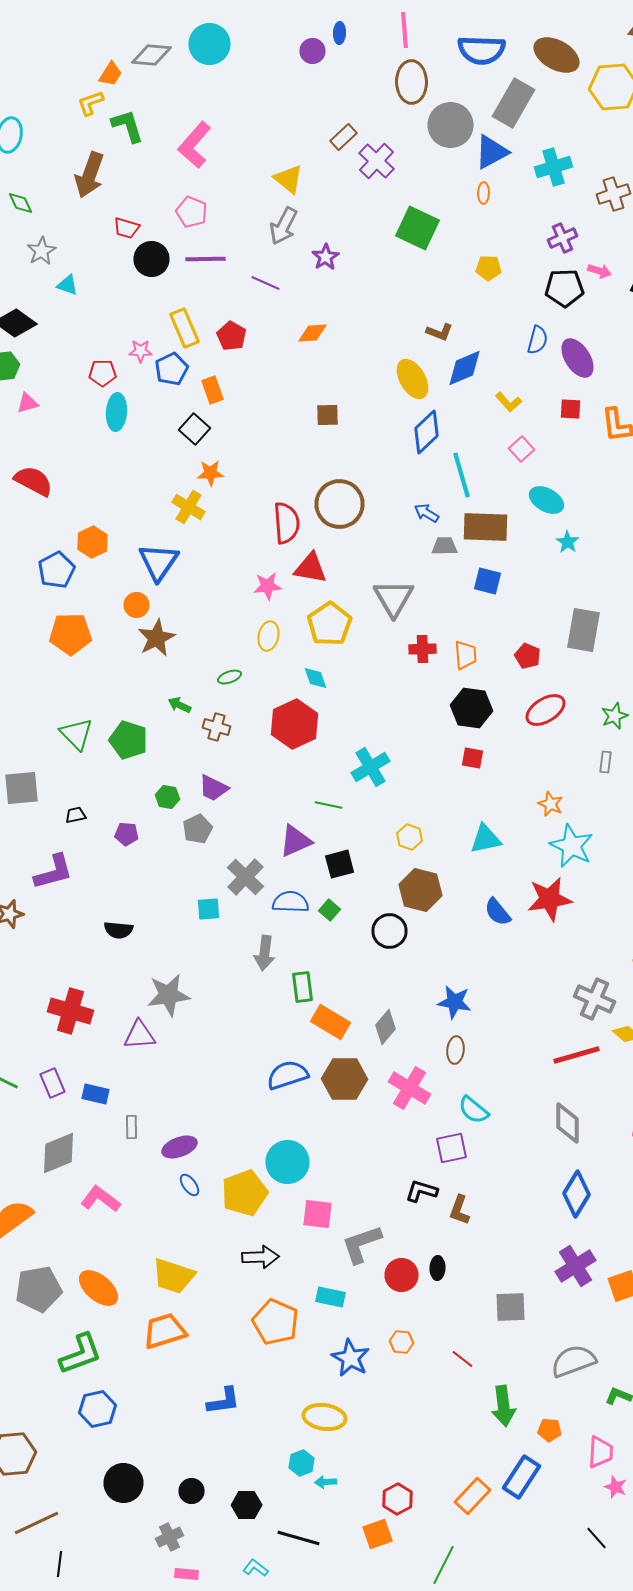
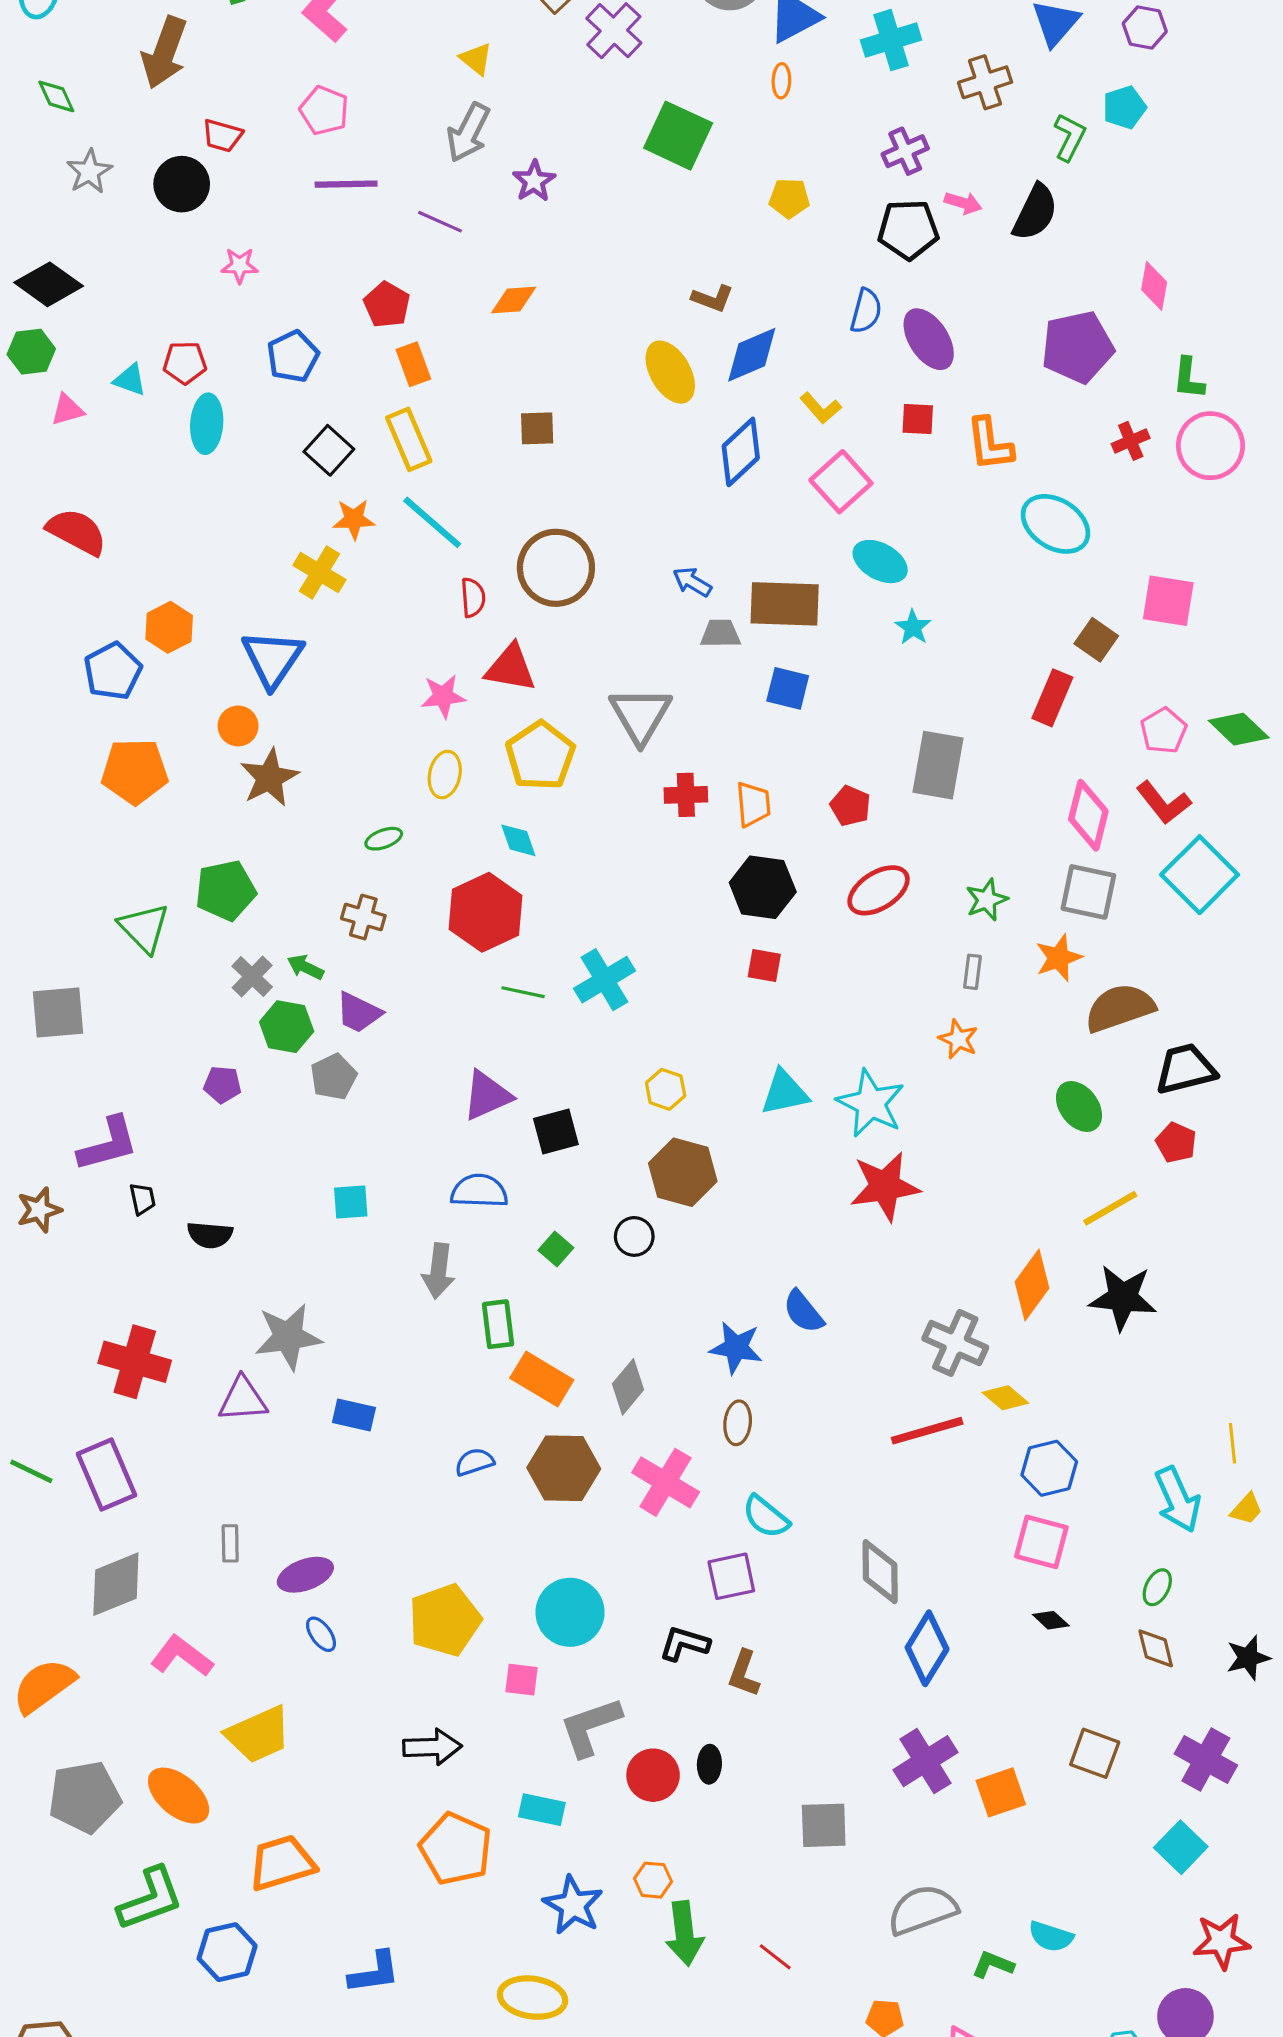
yellow triangle: (288, 179) -> (476, 59), size x0.7
black circle: (152, 259) -> (182, 184), moved
cyan triangle: (68, 285) -> (130, 380), moved
yellow rectangle: (184, 328) -> (409, 439), moved
pink star: (140, 351) -> (240, 266), moved
orange rectangle: (212, 390) -> (413, 364), moved
blue diamond: (426, 432) -> (741, 452), moved
pink square: (522, 449) -> (841, 482), size x1.5
cyan line: (462, 475) -> (432, 522), moved, turned -33
red semicircle: (286, 523) -> (473, 598), size x0.6
green arrow: (180, 705) -> (305, 967), moved
green pentagon: (128, 740) -> (226, 890), moved, turned -30
green hexagon: (168, 797) -> (287, 1027), size x1.4
orange star: (550, 804) -> (958, 1039), moved
green line: (328, 805) -> (523, 992), moved
black trapezoid: (76, 815) -> (143, 1199), moved, turned 90
cyan star: (572, 846) -> (871, 1103), moved
gray cross: (246, 877) -> (252, 977), moved, size x0.7
green square: (330, 910) -> (556, 1249), moved
blue semicircle: (498, 912) -> (803, 1312), moved
black circle: (390, 931) -> (634, 1236), size x0.7
blue semicircle: (288, 1075) -> (475, 1462), size x0.6
purple rectangle: (52, 1083) -> (106, 1475), size x1.5
blue rectangle: (96, 1094) -> (354, 1415), moved
gray diamond: (568, 1123) -> (880, 1572), moved
cyan circle: (288, 1162) -> (570, 1612), moved
yellow pentagon: (244, 1193) -> (445, 1620), moved
pink square: (318, 1214) -> (521, 1680), size x0.7
yellow trapezoid: (174, 1276) -> (258, 1734), moved, turned -42
red line: (462, 1359) -> (775, 1957), moved
green arrow: (504, 1406) -> (684, 1933), moved
blue hexagon: (98, 1409) -> (227, 1952), moved

